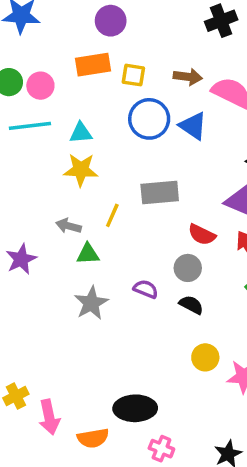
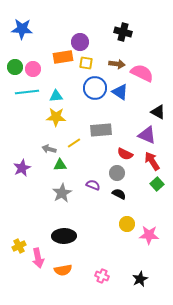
purple circle: (111, 21) -> (80, 42), moved
black cross: (221, 21) -> (123, 32), moved, turned 36
yellow line: (112, 215) -> (74, 143), turned 32
black ellipse: (135, 408) -> (64, 236), moved

